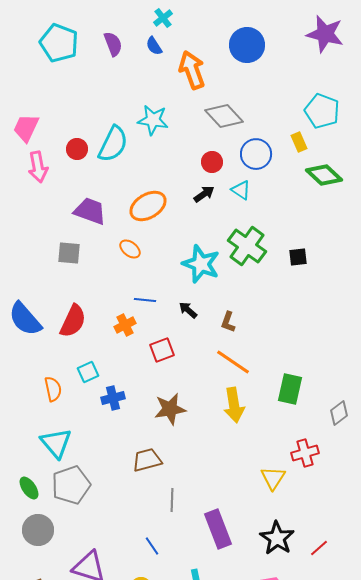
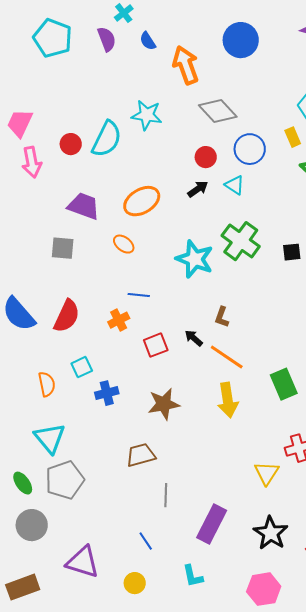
cyan cross: (163, 18) -> (124, 13), moved
black arrow: (188, 310) -> (194, 338), moved
green rectangle: (290, 389) -> (284, 384), turned -36
purple rectangle: (218, 529) -> (212, 524), turned 48

